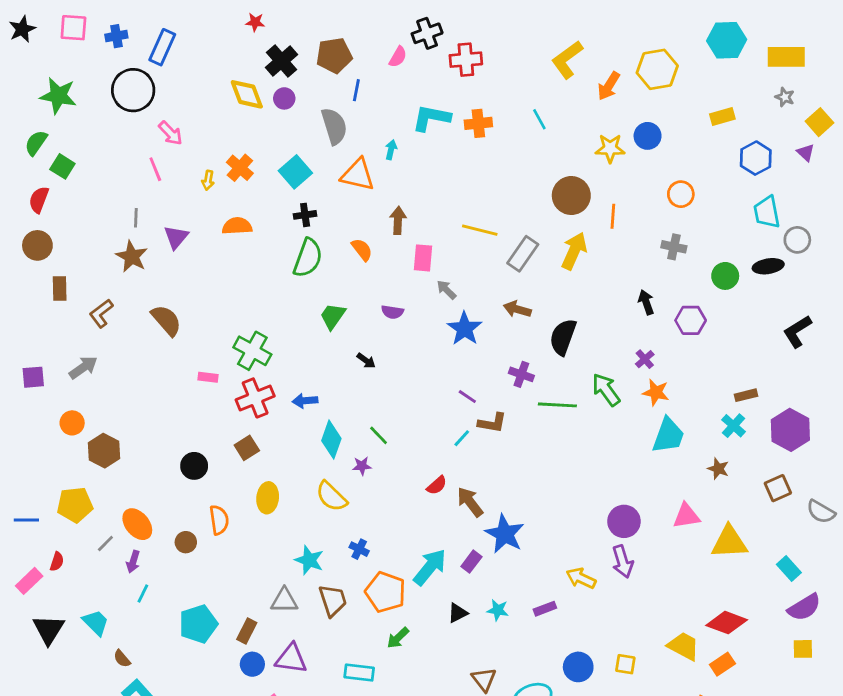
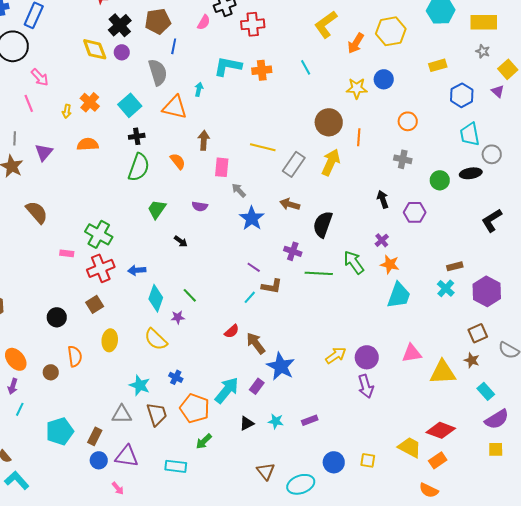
brown star: (718, 469) -> (472, 360), moved
yellow arrow: (581, 578) -> (336, 355), moved, turned 120

